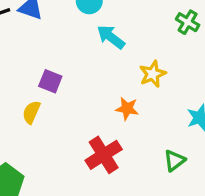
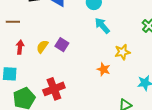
yellow semicircle: (31, 112) -> (42, 47), moved
red cross: (104, 155) -> (54, 89), moved

